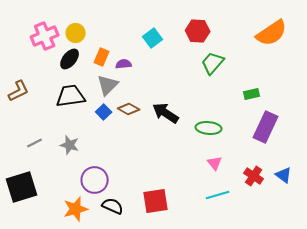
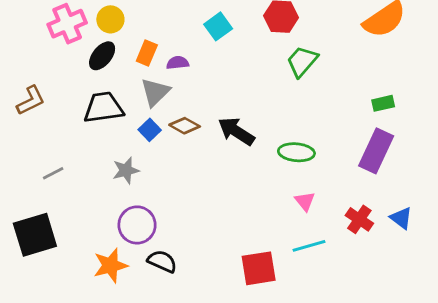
green rectangle: (252, 94) -> (383, 103), moved
gray star: (70, 145) -> (126, 170), moved, turned -30
red square: (156, 201) -> (259, 268), moved

